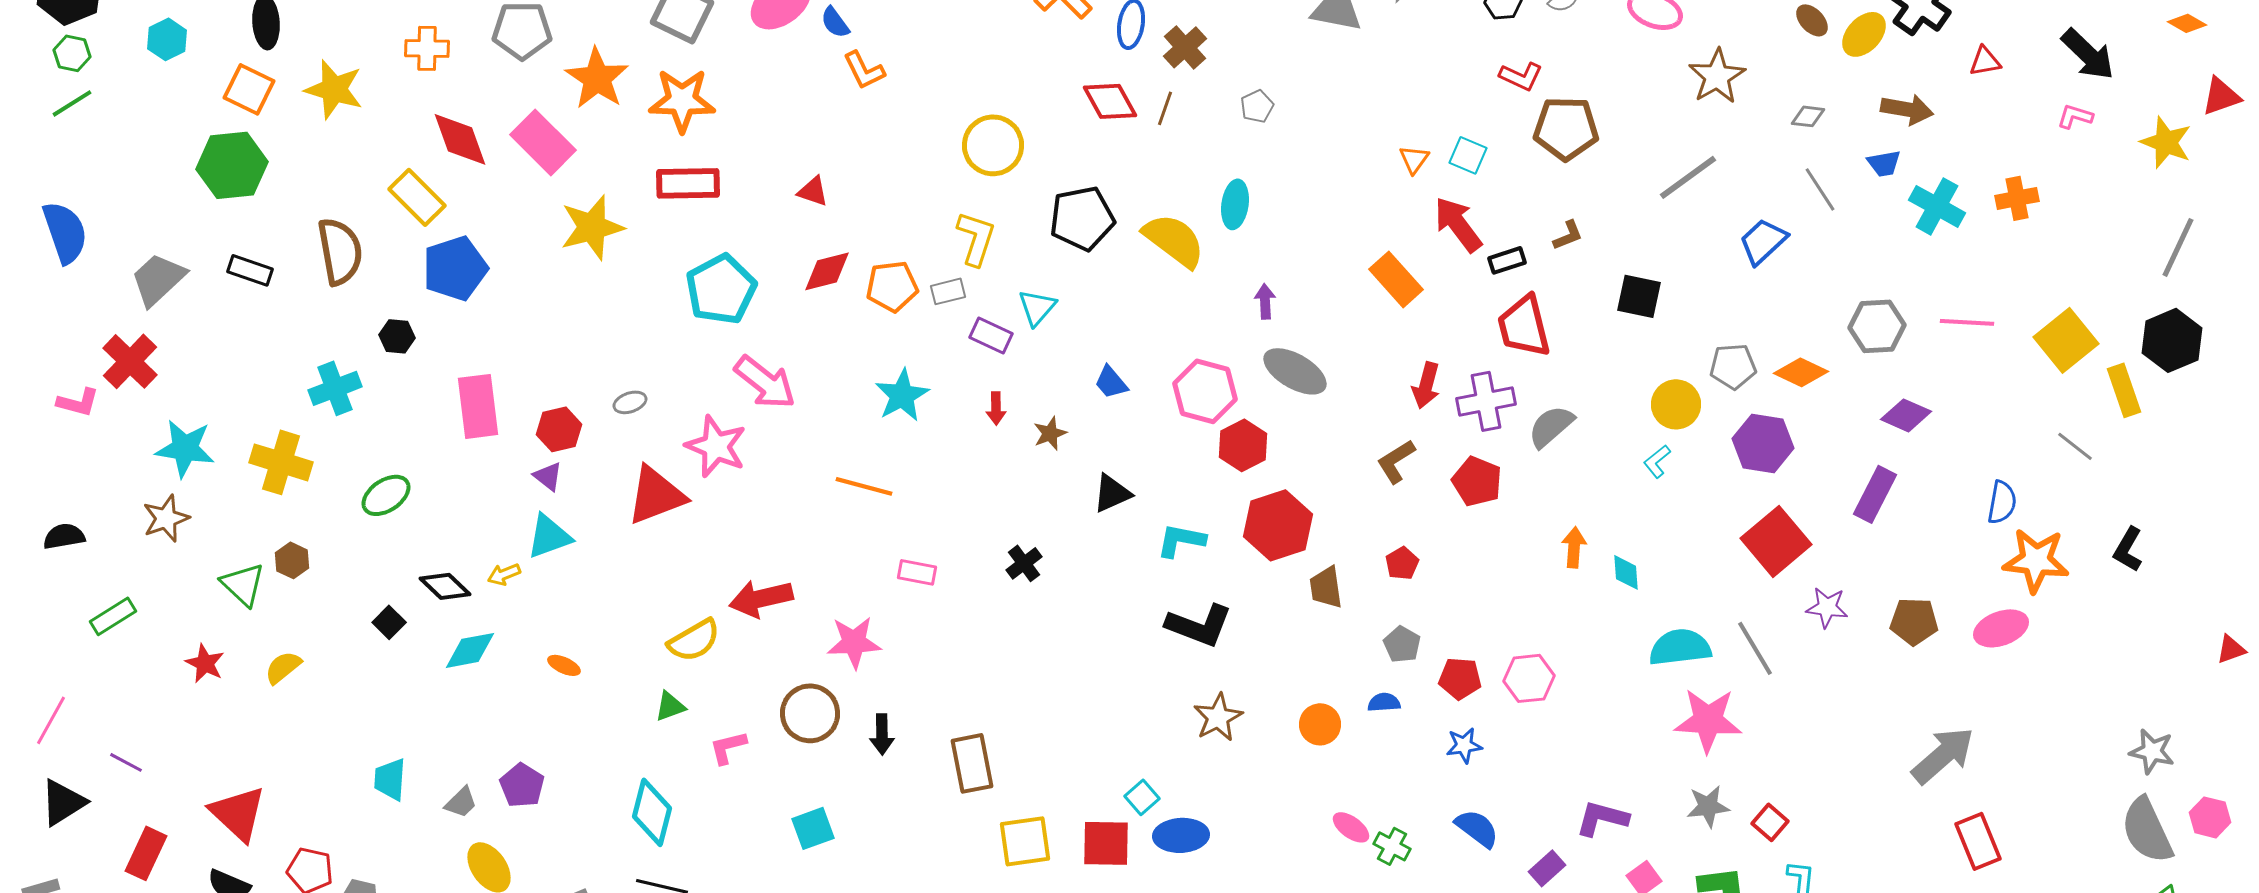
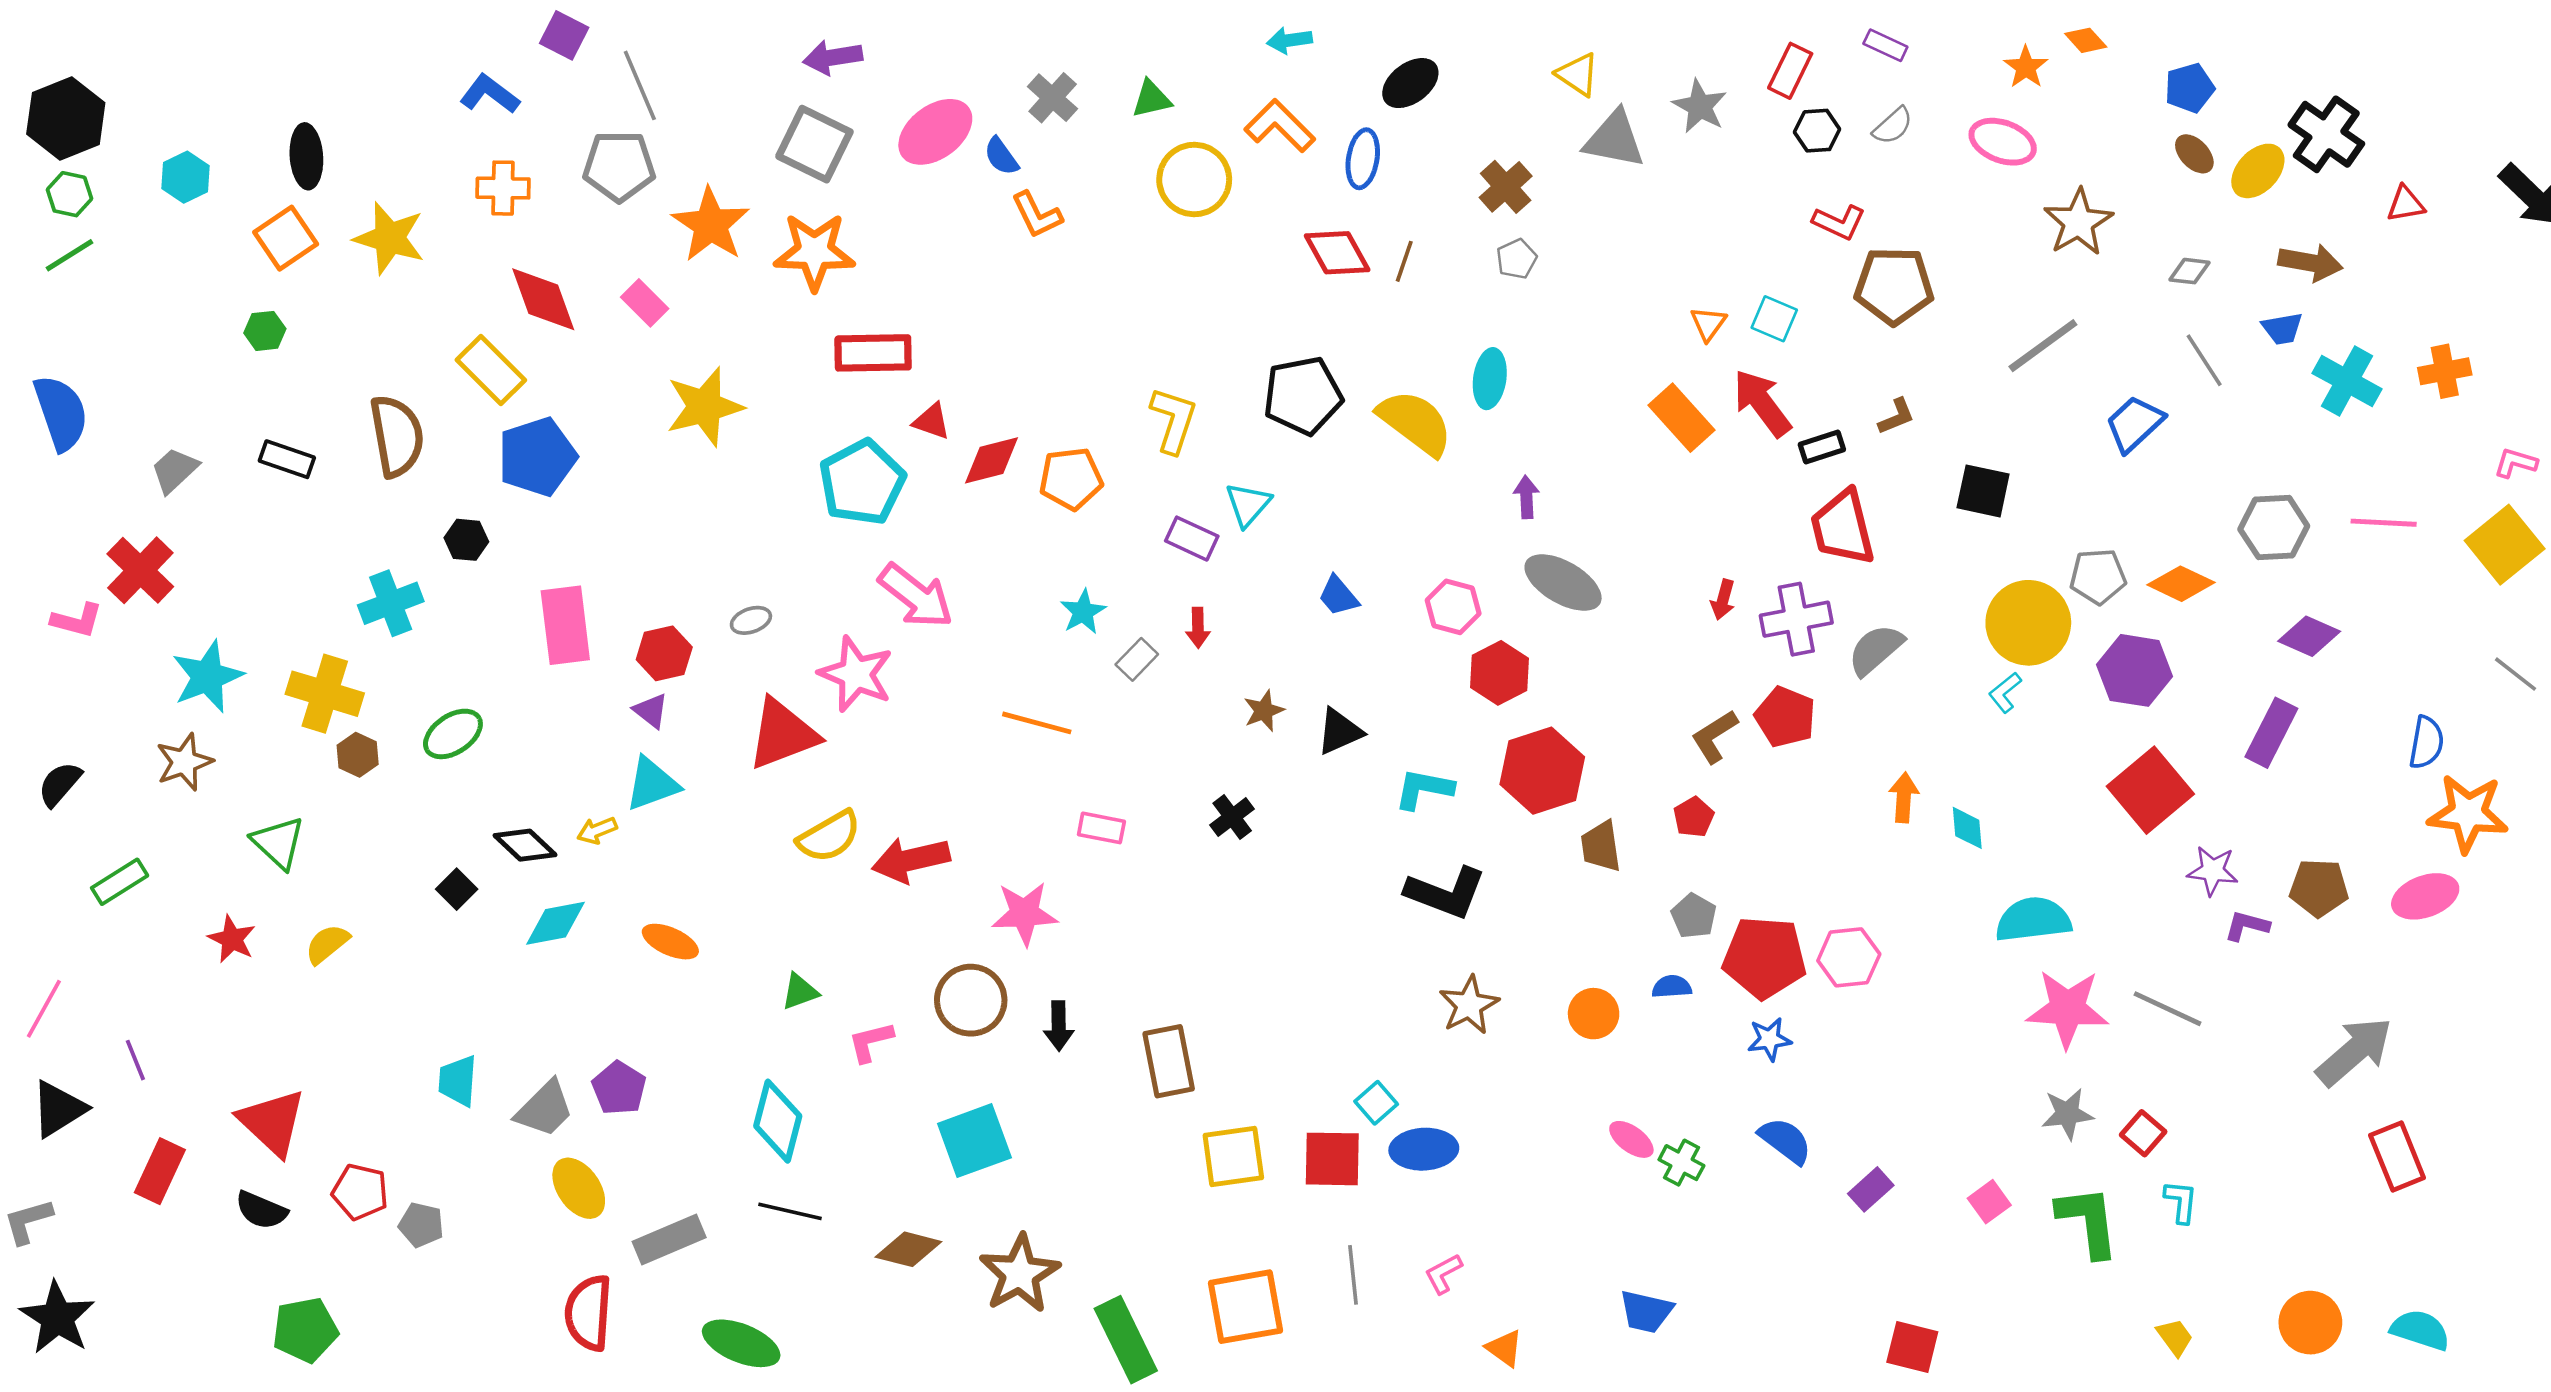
brown cross: (1185, 47) -> (1506, 187), moved
orange square: (249, 89) -> (286, 238), turned 30
pink L-shape: (2075, 116) -> (2516, 463), moved
pink rectangle: (543, 142) -> (645, 303), size x0.6
yellow circle: (993, 145) -> (1194, 180), moved
green hexagon: (232, 165) -> (265, 331), size x0.5
red rectangle: (688, 183) -> (873, 353), moved
red triangle: (813, 191) -> (932, 421), moved
gray trapezoid: (158, 279) -> (175, 470), size x0.7
orange rectangle: (1396, 279) -> (1681, 418), moved
gray rectangle: (948, 291) -> (1137, 659), moved, turned -32
red arrow: (1426, 385) -> (1723, 600), size x0.7
pink hexagon: (1205, 391) -> (1453, 607), size x0.7
cyan star: (902, 395) -> (1083, 612), size x0.7
yellow circle: (1676, 404) -> (2028, 623), size x1.4
brown star: (1050, 433) -> (1264, 711), moved
cyan star: (185, 448) -> (207, 677), turned -30
brown L-shape: (1396, 461) -> (1714, 736), moved
black semicircle: (64, 536) -> (60, 784), turned -39
brown hexagon: (292, 560) -> (358, 755), moved
yellow semicircle: (694, 640) -> (829, 837), moved
gray line: (1755, 648) -> (2168, 1009), moved, turned -34
orange ellipse: (564, 665) -> (670, 942), size x1.4
red pentagon: (1460, 678) -> (1765, 957), size x1.6
purple line: (126, 762) -> (135, 1060), turned 40
gray trapezoid: (461, 802) -> (545, 1109), size x1.5
purple L-shape: (1602, 818) -> (2247, 926), moved, size x0.7
cyan square: (813, 828) -> (974, 1141), size x1.4

